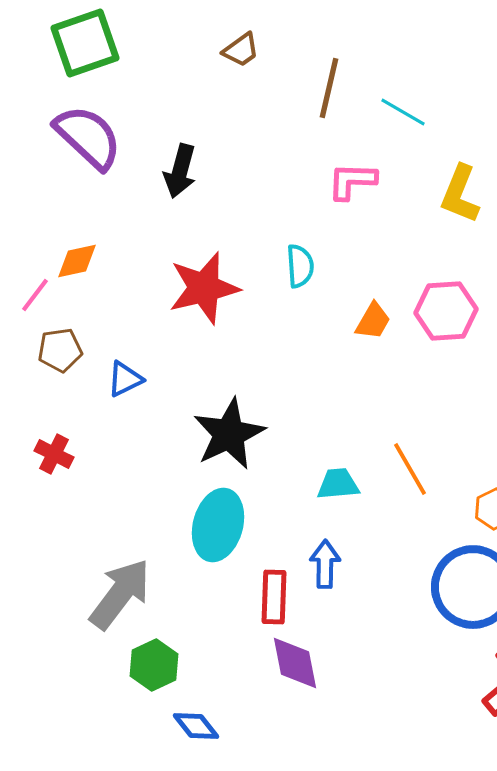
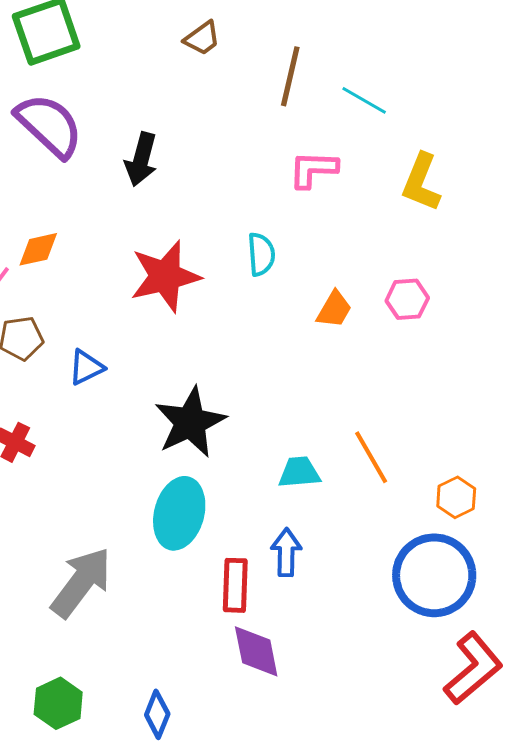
pink hexagon: (446, 311) -> (407, 299), size x0.7
green hexagon: (154, 665) -> (58, 703), moved
blue diamond: (196, 726) -> (157, 714), turned 60

